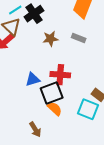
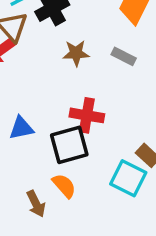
blue triangle: (33, 79) -> (21, 128), moved
orange semicircle: (55, 109) -> (64, 186), moved

